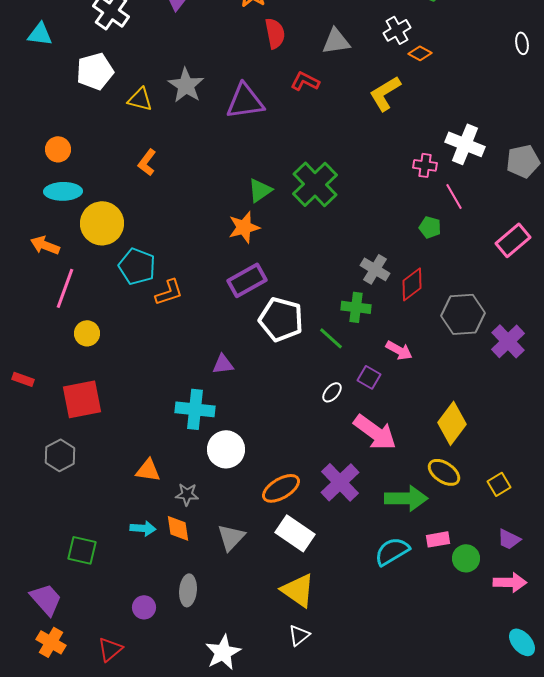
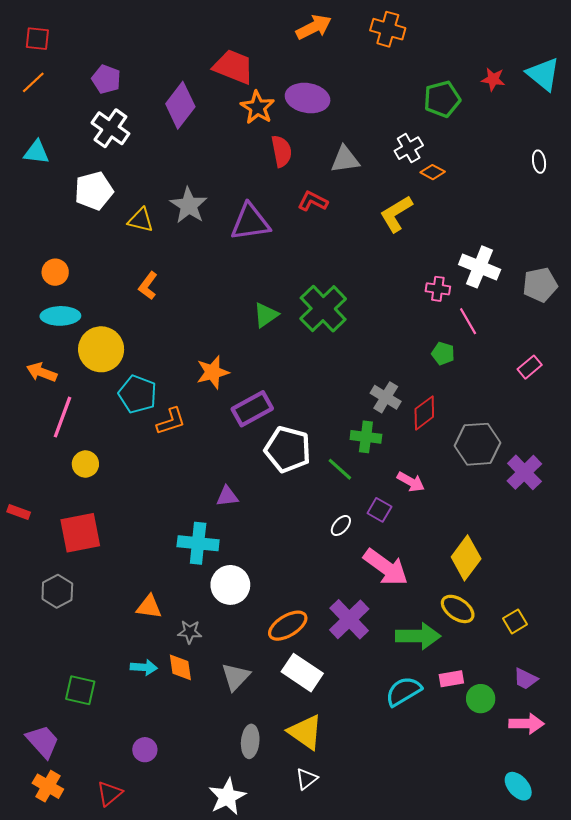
orange star: (244, 227) -> (213, 372), moved
pink rectangle: (513, 240) -> (530, 367), size x0.7
gray ellipse: (188, 590) -> (250, 741), moved
cyan ellipse: (522, 642) -> (518, 786), moved

